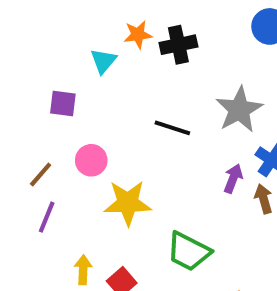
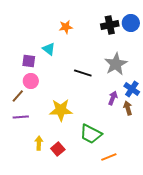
black cross: (178, 45) -> (110, 25), moved
cyan triangle: (103, 61) -> (49, 49), moved, turned -32
pink circle: (91, 160) -> (31, 81), moved
purple line: (47, 217) -> (21, 117), turned 63

